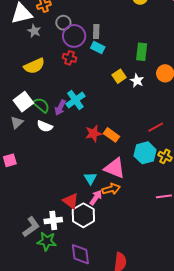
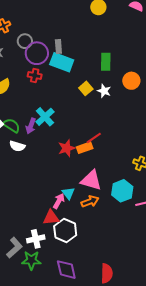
cyan rectangle: (98, 48) -> (62, 62), size x1.6
red line: (156, 127) -> (94, 138), moved
orange rectangle: (112, 135) -> (85, 148), turned -49
cyan hexagon: (145, 153) -> (122, 191), moved
pink arrow: (96, 198) -> (59, 201), moved
red triangle: (71, 201) -> (51, 218), turned -36

